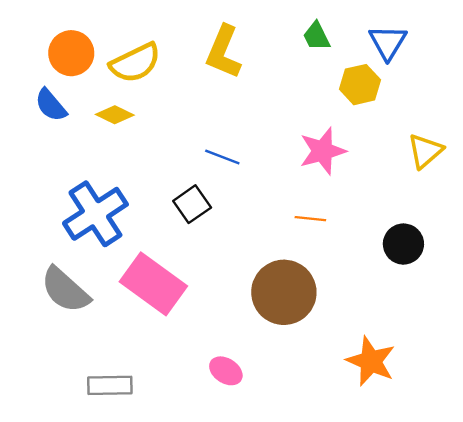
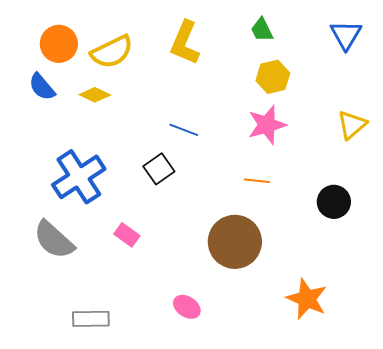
blue triangle: (388, 42) -> (346, 35), moved
yellow hexagon: (360, 85) -> (273, 77), moved
pink rectangle: (153, 284) -> (127, 235), size x0.5

